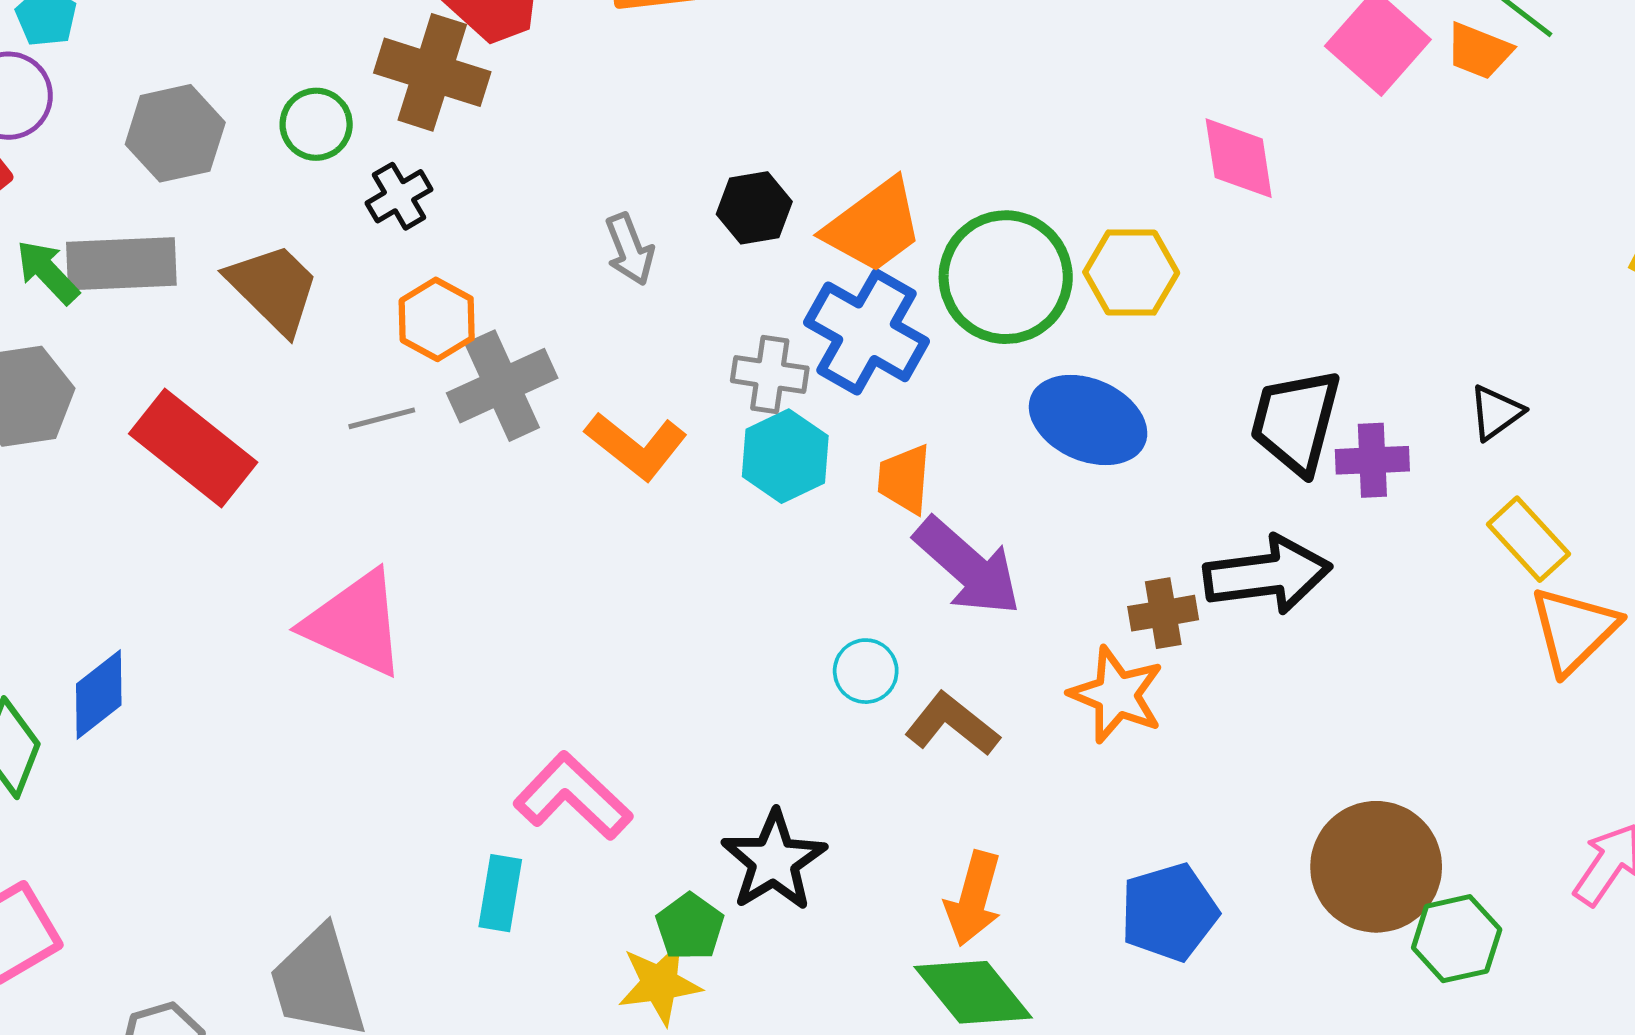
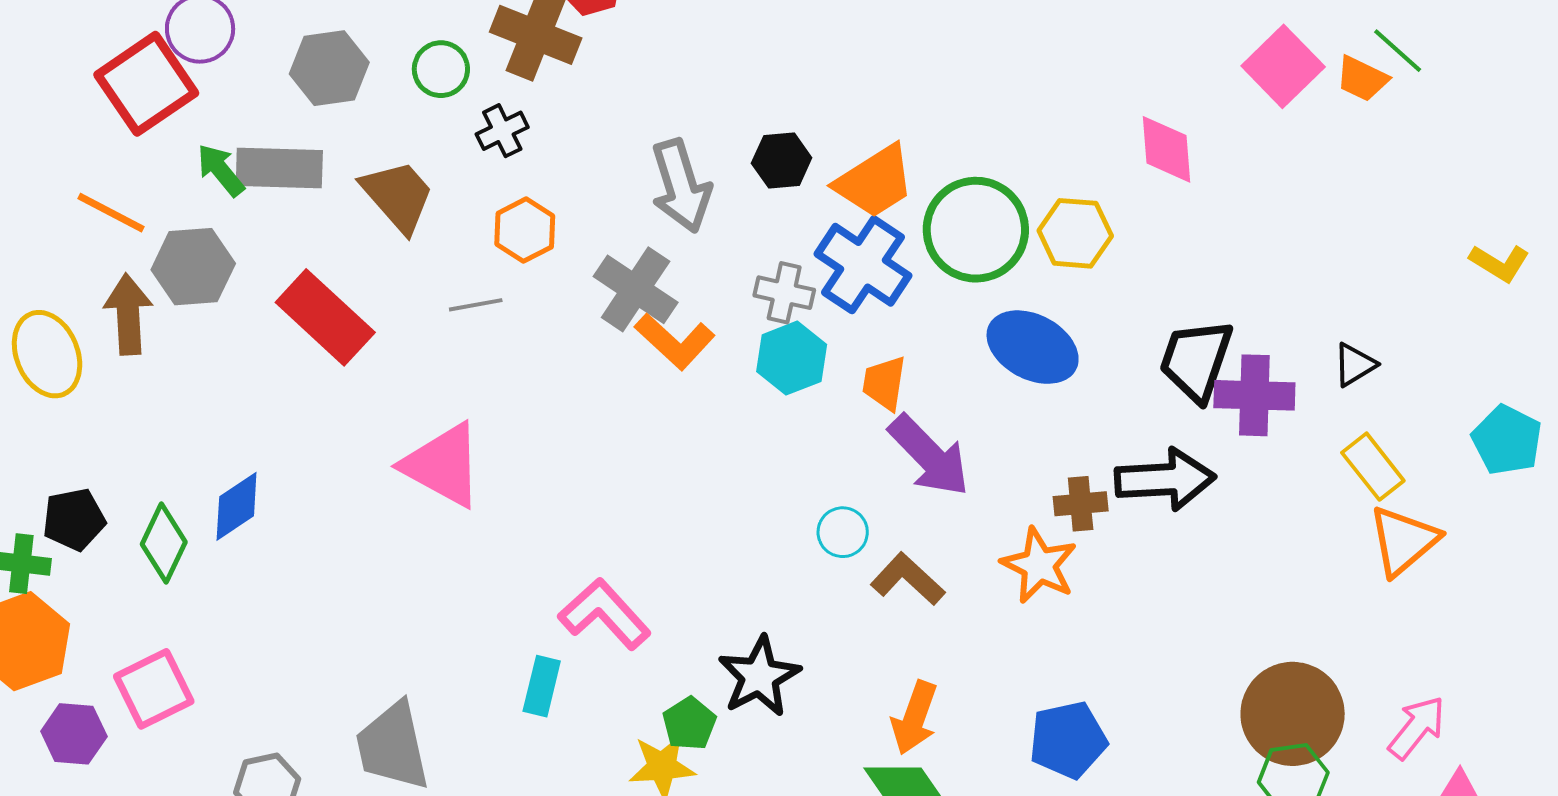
gray arrow: (630, 249) -> (681, 186), size x1.6
gray cross: (502, 386) -> (636, 289), moved, turned -36
purple cross: (1372, 460) -> (1254, 395), size x1.4
brown circle: (1376, 867) -> (1293, 714), moved

